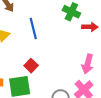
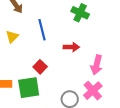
red arrow: (90, 27) -> (71, 47), moved

